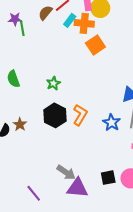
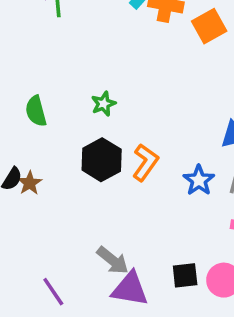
orange square: (95, 45) -> (209, 26), moved
green semicircle: (13, 79) -> (36, 111), moved
brown star: (20, 124) -> (30, 183), moved

